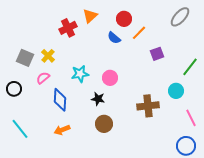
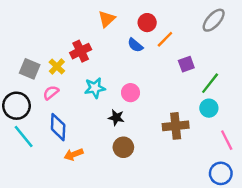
red cross: (68, 28) -> (81, 51), moved
green line: (190, 67) -> (210, 83), moved
black circle: (14, 89) -> (16, 106), size x1.5
blue diamond: (60, 100) -> (58, 127), moved
cyan line: (20, 129) -> (24, 137), moved

